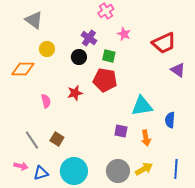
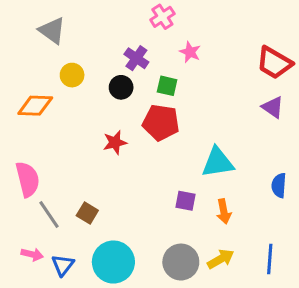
red trapezoid: (164, 43) -> (274, 63), moved, turned 55
pink semicircle: (46, 101) -> (28, 179), moved, size x1.6
blue semicircle: (170, 120) -> (279, 185), moved
blue triangle: (41, 173) -> (63, 265), turned -35

